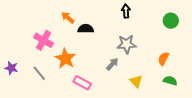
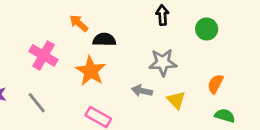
green circle: (171, 21) -> (207, 29), moved
orange star: (65, 59) -> (91, 71), moved
gray arrow: (112, 64) -> (142, 91), turned -120
yellow triangle: (136, 81) -> (176, 100), moved

